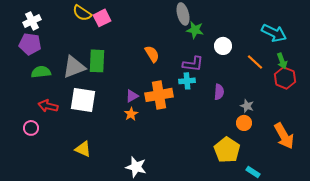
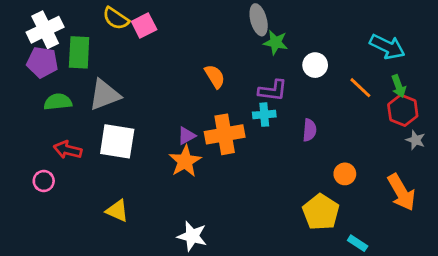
white cross: (32, 21) -> (45, 30), size x1.4
green rectangle: (97, 61) -> (79, 52), moved
gray star: (247, 106) -> (416, 140), moved
orange star: (131, 114) -> (185, 161), size x1.6

